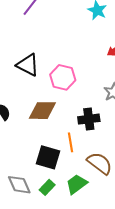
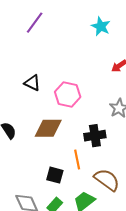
black triangle: (28, 65) -> (32, 83), size x0.7
black square: (48, 157) -> (55, 175), size x0.7

